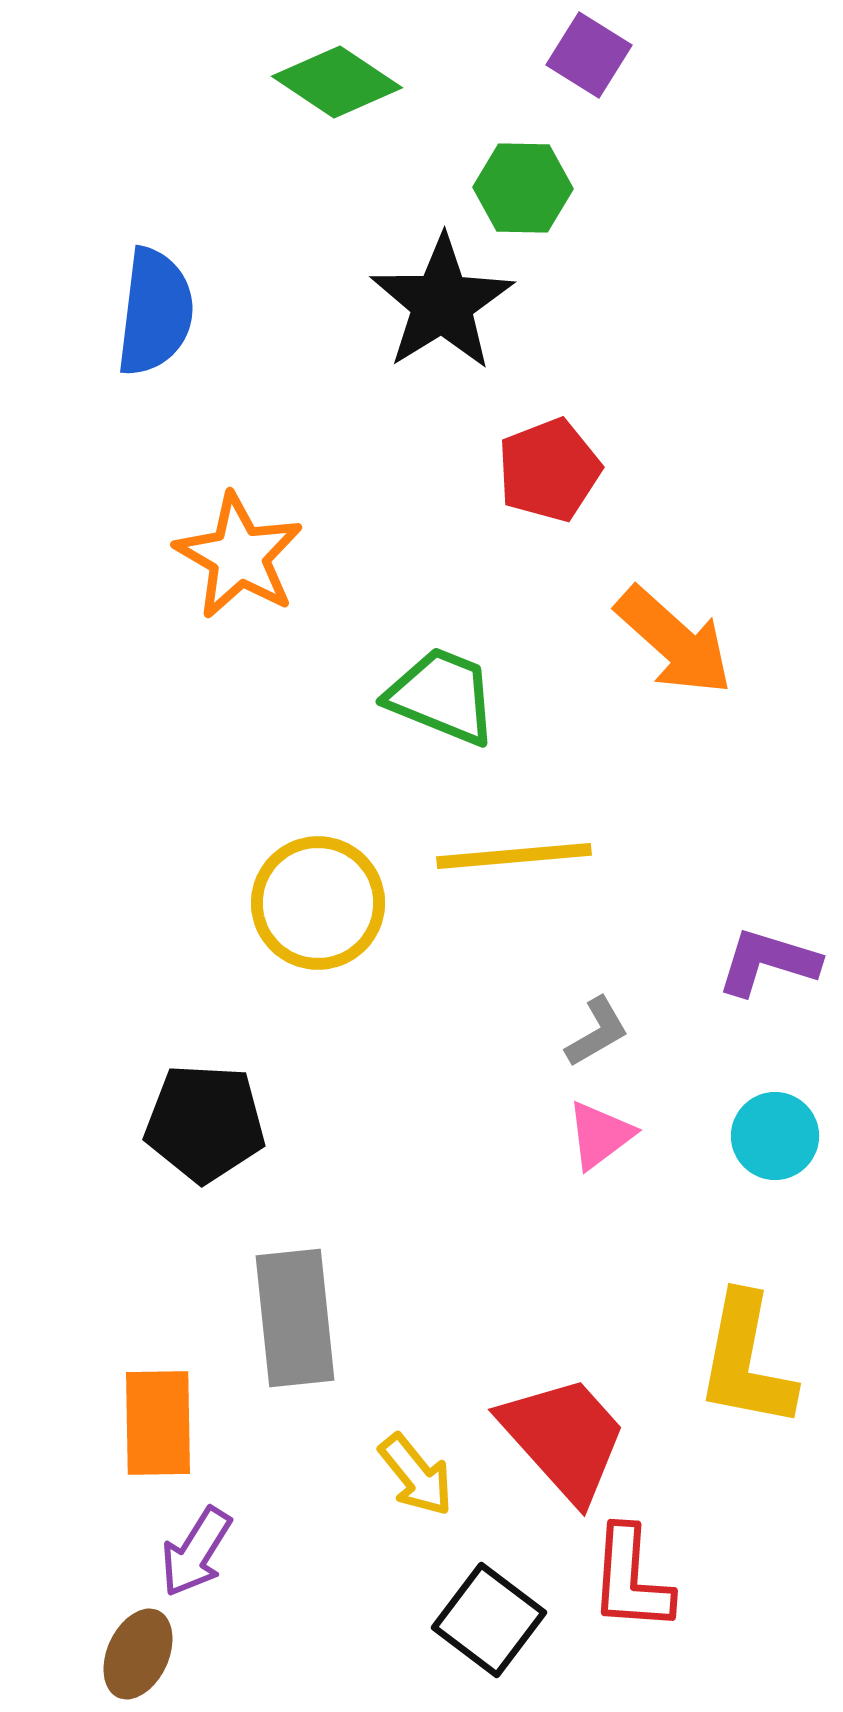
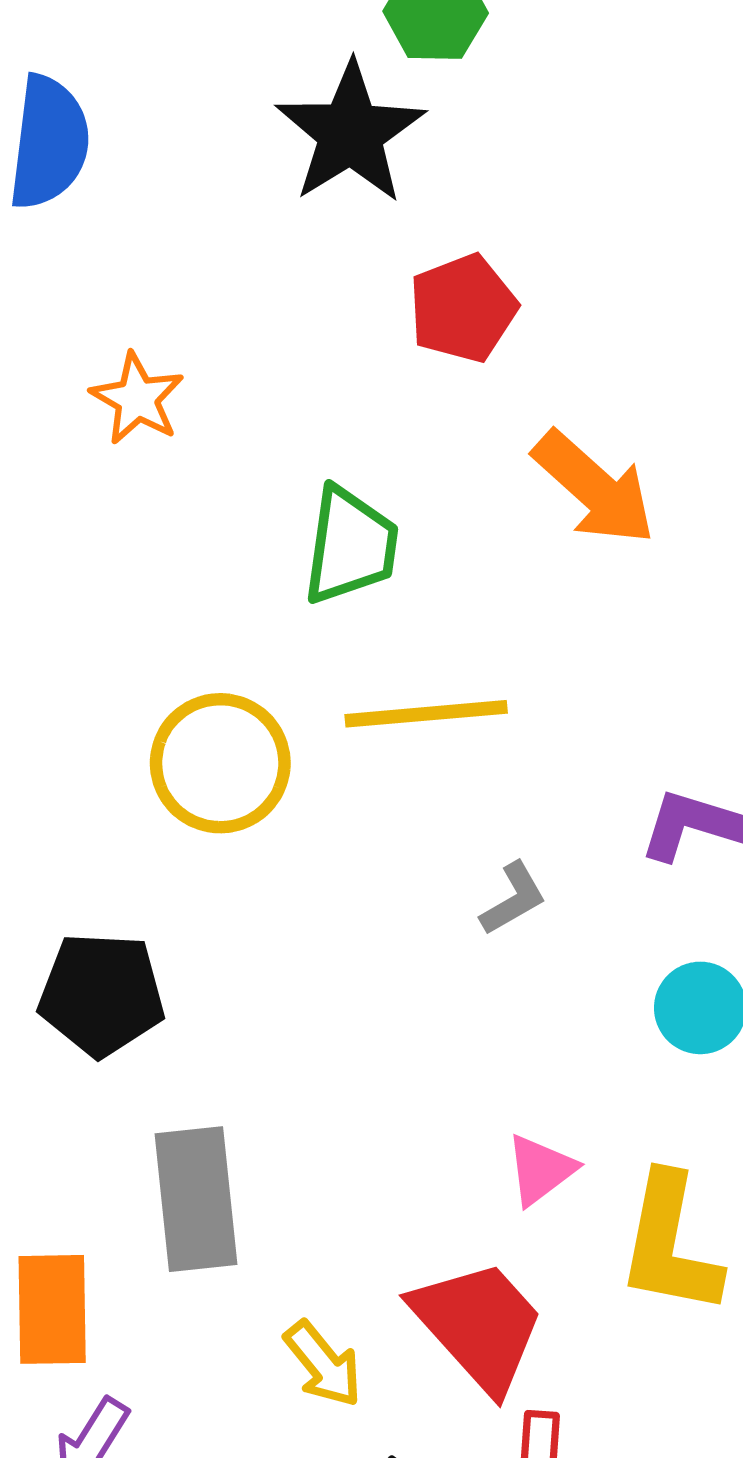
orange star: (239, 556) -> (137, 399), size x0.7
green trapezoid: (442, 696) -> (350, 546), turned 76
pink triangle: (600, 1135) -> (541, 1170), moved

